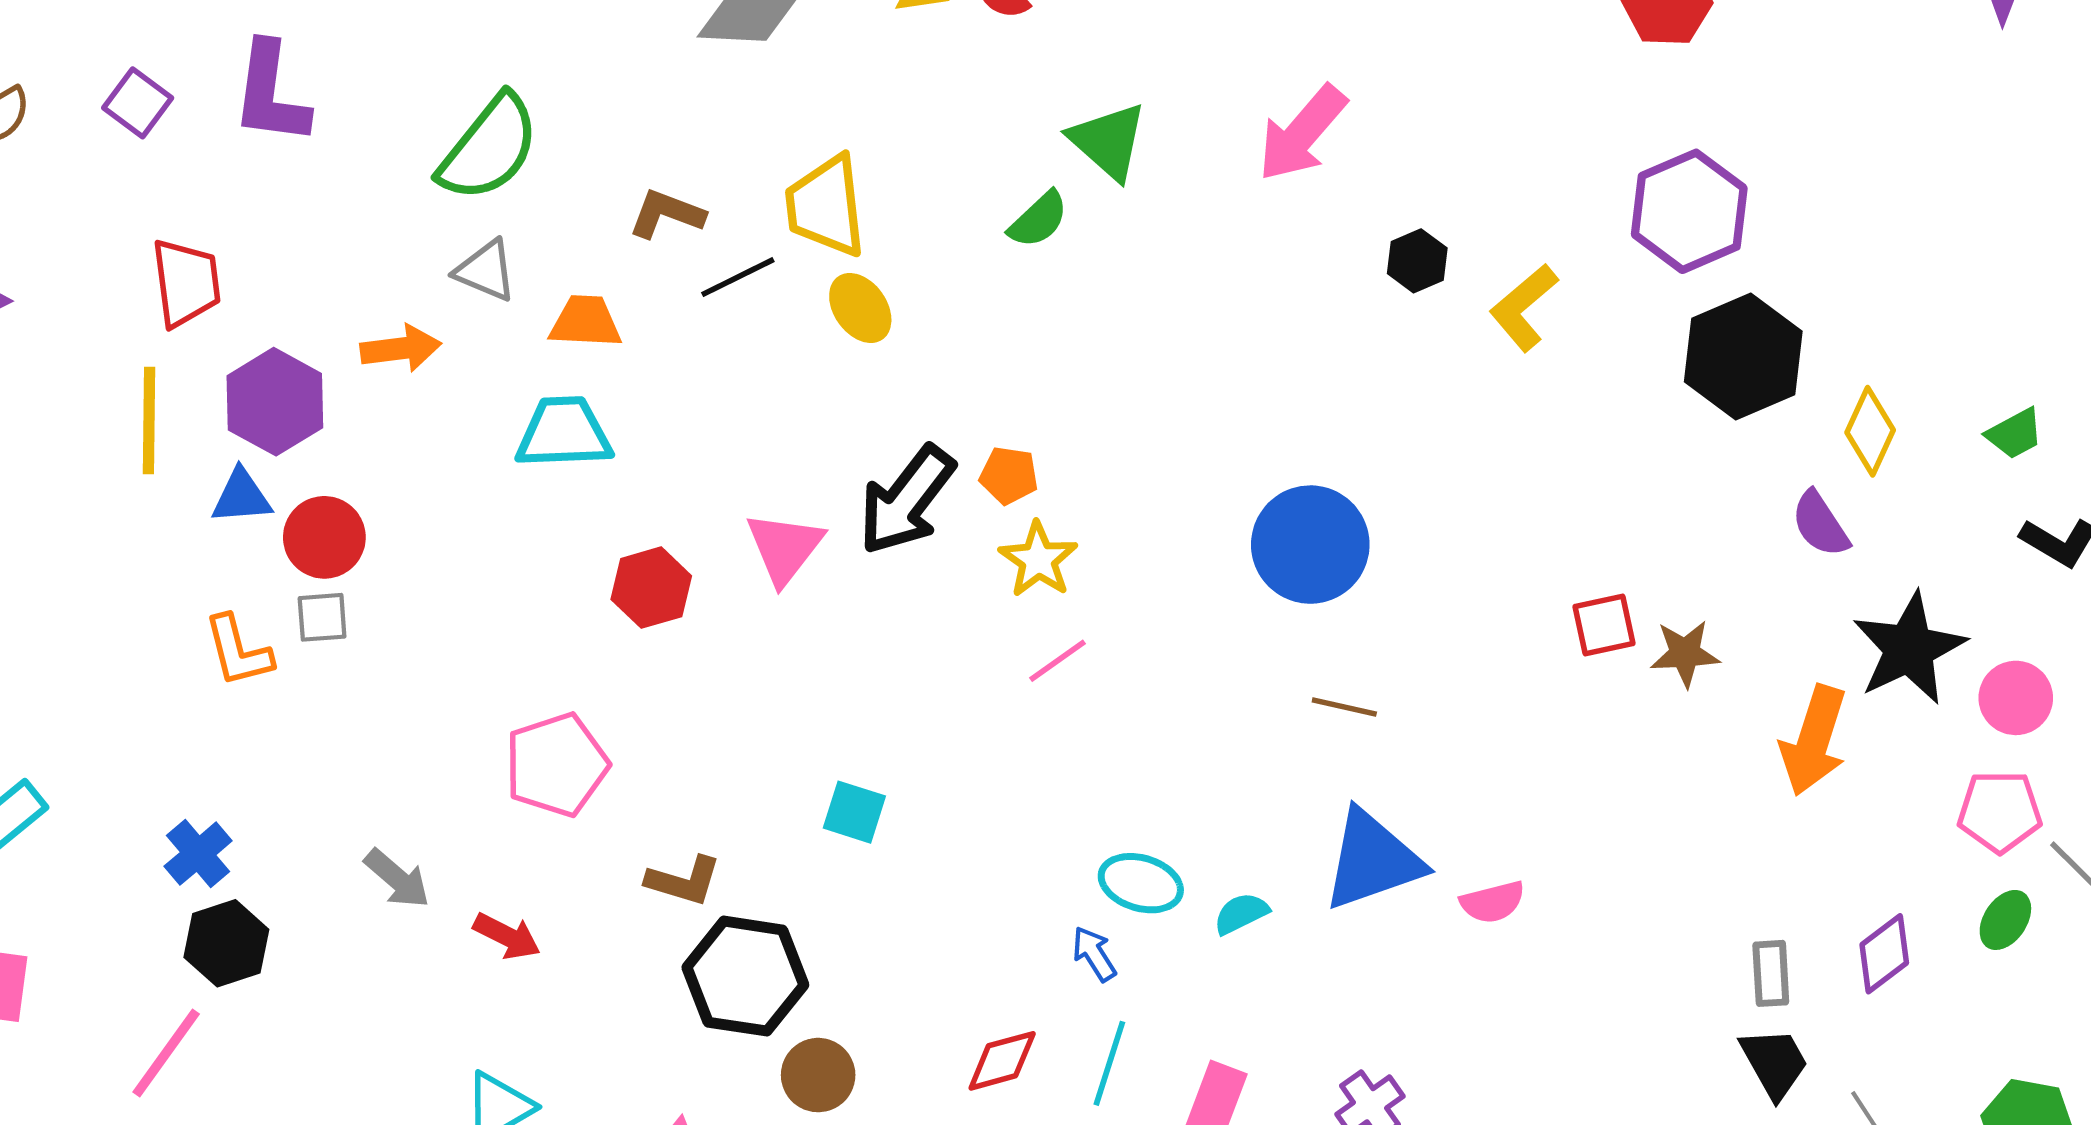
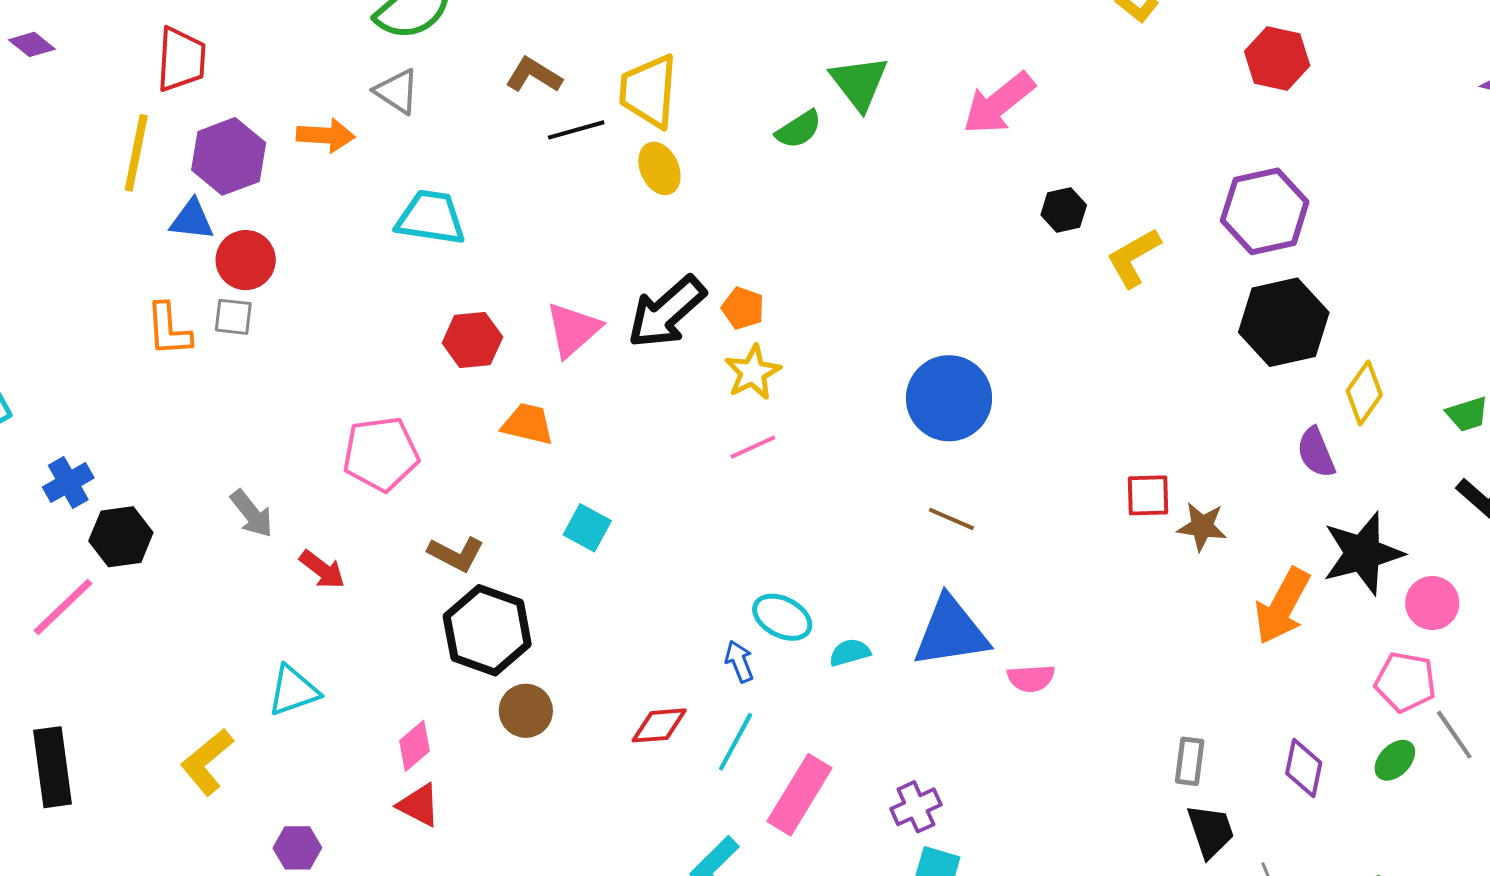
orange trapezoid: (586, 322) -> (528, 424), moved
blue cross: (198, 854) -> (68, 482), moved
purple diamond: (1884, 954) -> (1304, 768), turned -52
gray rectangle: (1771, 973) -> (1190, 761), moved

